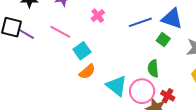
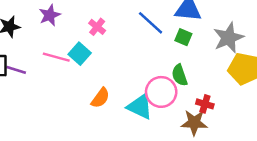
blue line: (140, 22) -> (151, 23), turned 75
cyan square: (82, 51) -> (80, 54), moved
pink circle: (142, 91) -> (161, 92), moved

